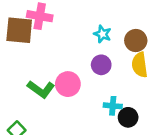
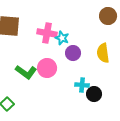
pink cross: (40, 16) -> (47, 33), moved
cyan star: (102, 34) -> (62, 38), moved
brown circle: (136, 41) -> (108, 16), moved

